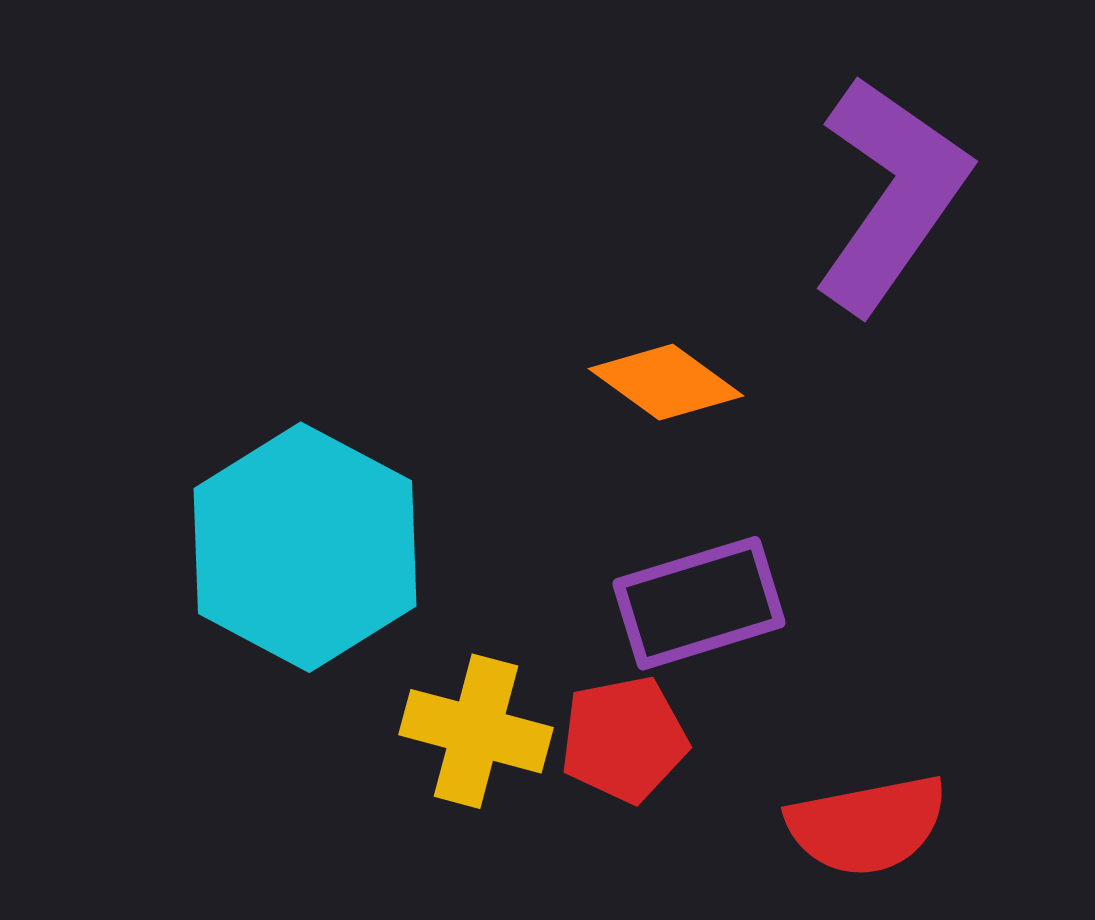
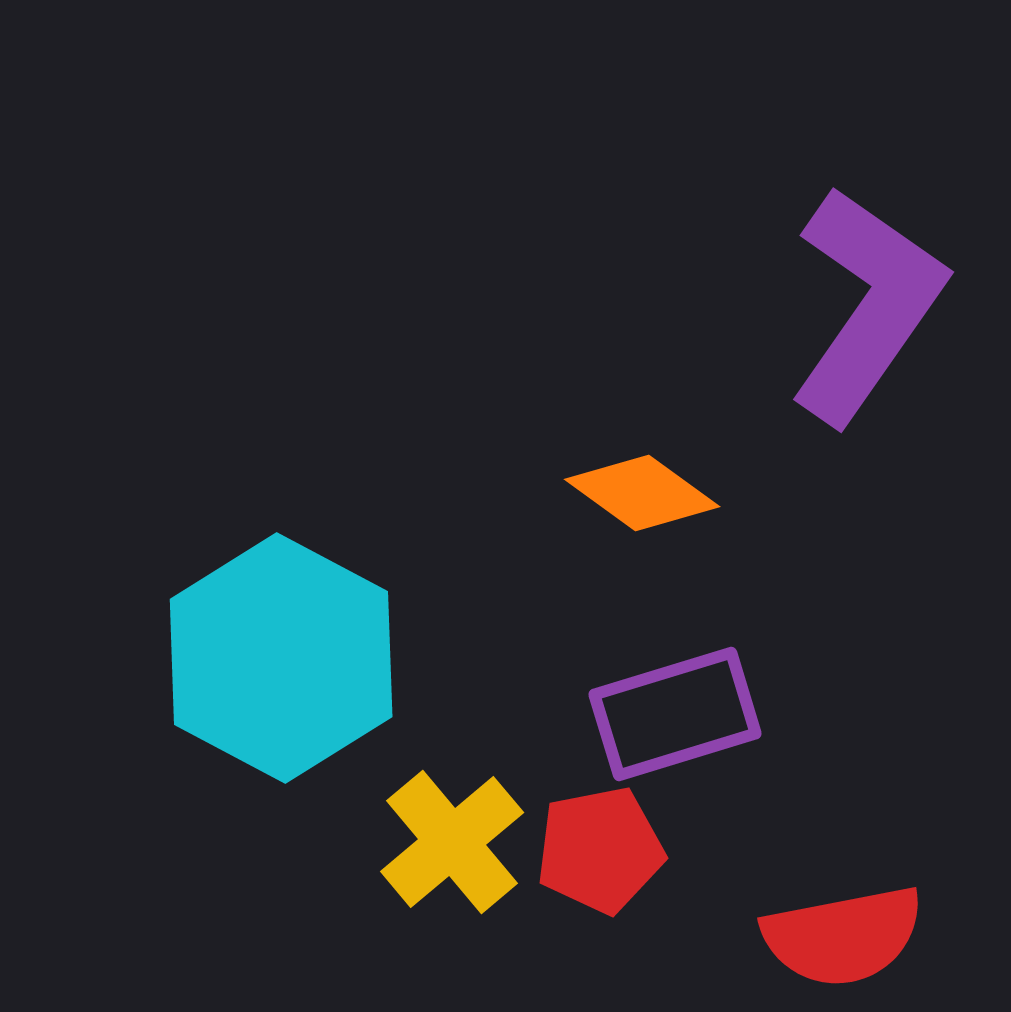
yellow cross: (476, 731) -> (452, 842), turned 35

